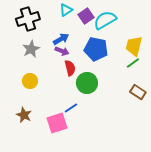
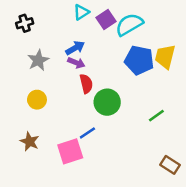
black cross: (28, 19) -> (25, 23), moved, size x0.6
blue pentagon: (96, 49) -> (139, 60), moved
green line: (133, 63) -> (156, 116), moved
brown rectangle: (138, 92) -> (170, 165), moved

